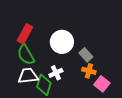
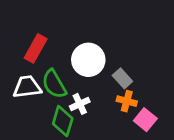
green semicircle: (26, 55) -> (54, 84), moved
white trapezoid: (28, 76) -> (27, 87), moved

